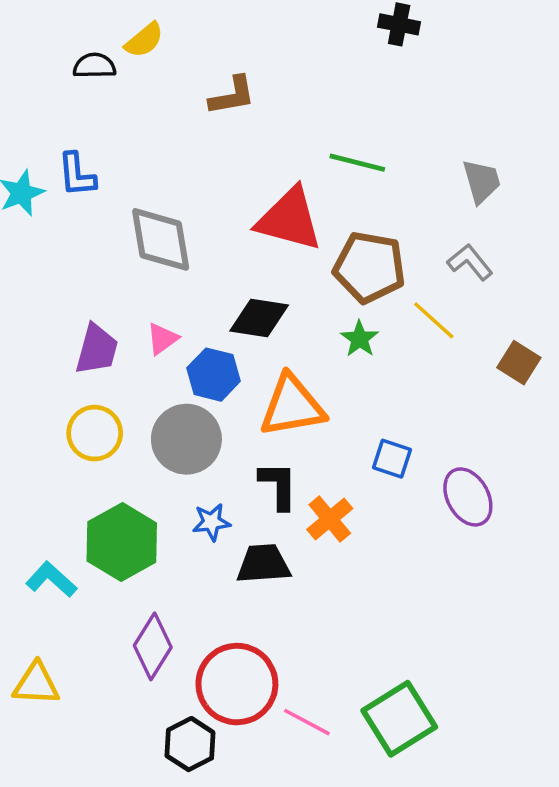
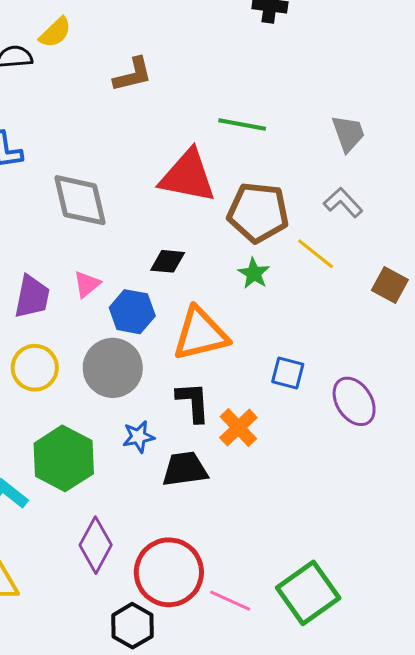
black diamond: (259, 318) -> (168, 261), size x0.7

